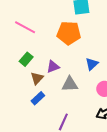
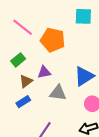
orange pentagon: (69, 33) -> (53, 40), moved
blue triangle: (92, 64) -> (84, 76), size x1.5

